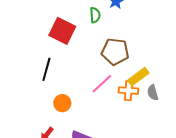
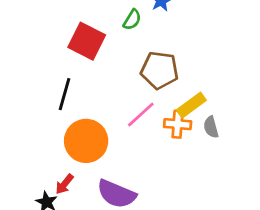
green semicircle: (95, 15) -> (132, 20), turned 35
orange circle: (62, 103) -> (86, 141), size x1.8

